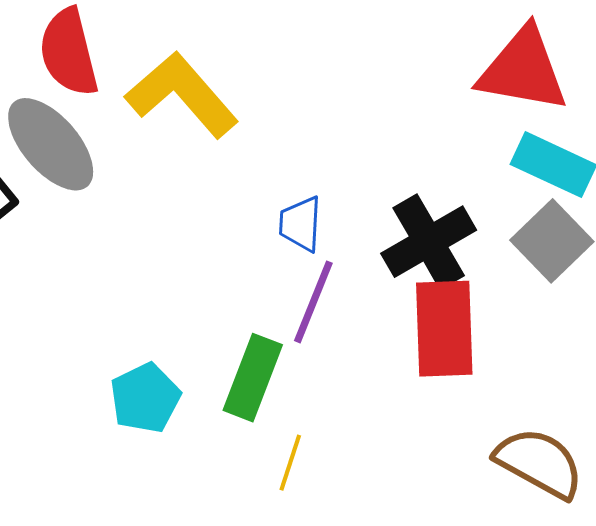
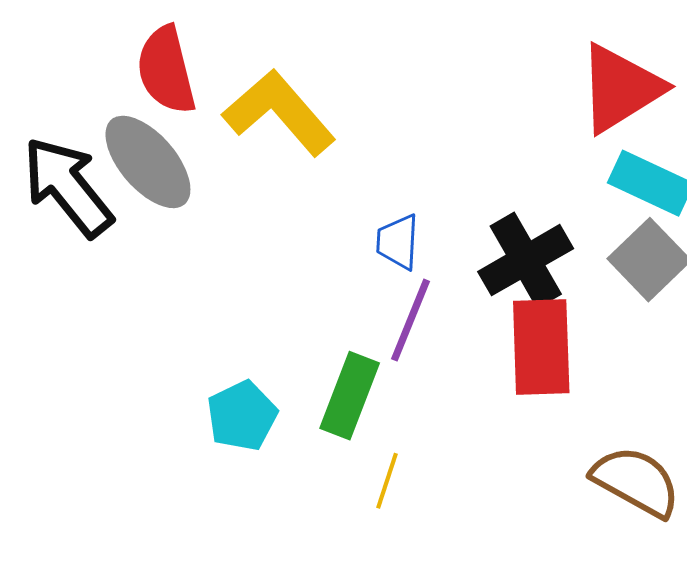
red triangle: (523, 70) -> (620, 88), turned -42

